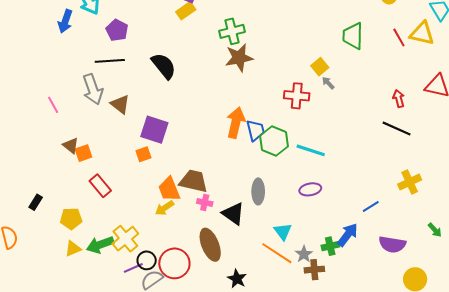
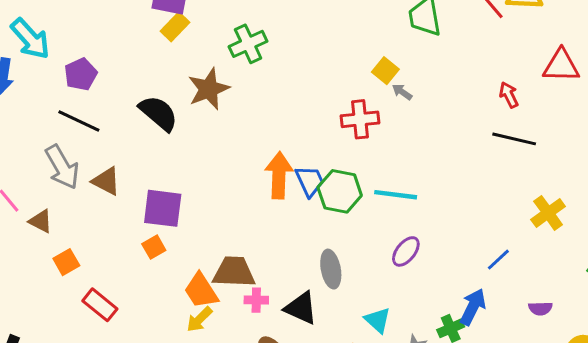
purple pentagon: (117, 30) -> (81, 74), turned 30
brown star: (239, 58) -> (209, 89), moved
black line: (110, 61) -> (79, 121), turned 40
brown triangle: (71, 146) -> (41, 221), moved
purple ellipse: (310, 189) -> (406, 251), turned -30
purple semicircle: (392, 244) -> (540, 308), size x0.6

